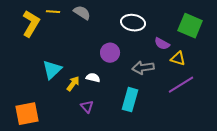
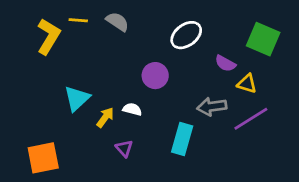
white ellipse: (133, 23) -> (186, 35), turned -45
gray arrow: (143, 68) -> (212, 107), moved

